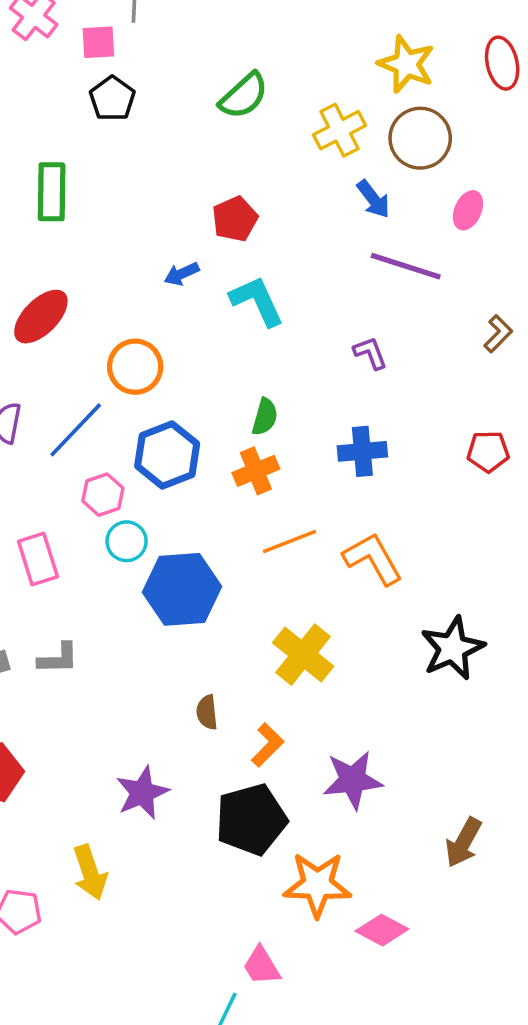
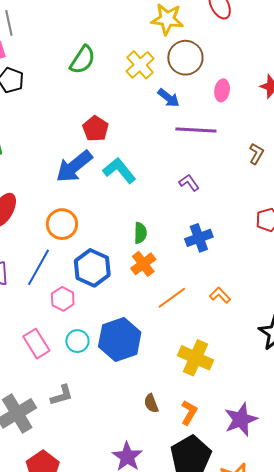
blue arrow: (182, 274) -> (74, 166), size x2.0
cyan circle: (127, 541) -> (77, 341), moved
orange L-shape: (373, 559) -> (220, 295), size x0.6

